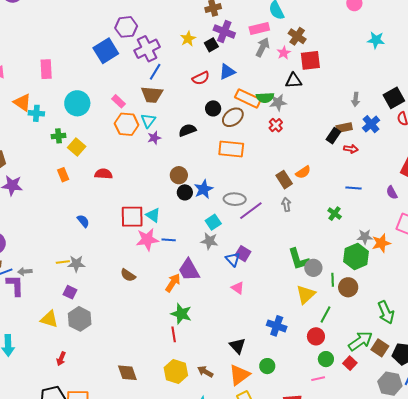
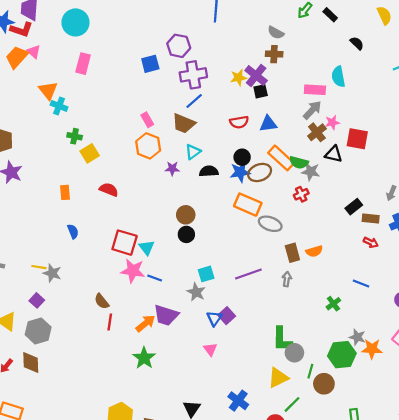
purple cross: (224, 31) -> (256, 76), moved
brown cross: (297, 36) -> (317, 132), moved
blue square: (106, 51) -> (150, 64), size x0.7
cyan circle: (77, 103) -> (75, 22), moved
cyan triangle: (148, 121) -> (193, 152), moved
black rectangle: (333, 136) -> (354, 207), moved
orange rectangle: (63, 175) -> (65, 192), moved
blue star: (204, 189) -> (240, 172), moved
gray ellipse: (235, 199) -> (270, 224), moved
purple trapezoid: (189, 270) -> (166, 315), turned -60
red line: (174, 334) -> (110, 322), moved
brown diamond: (127, 373) -> (31, 362), moved

